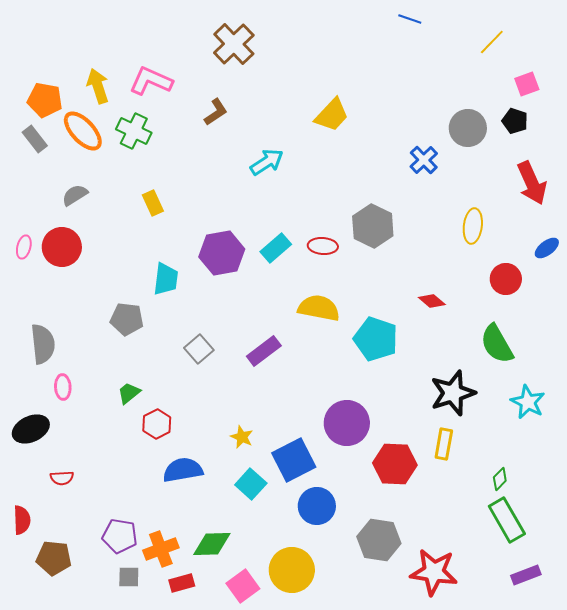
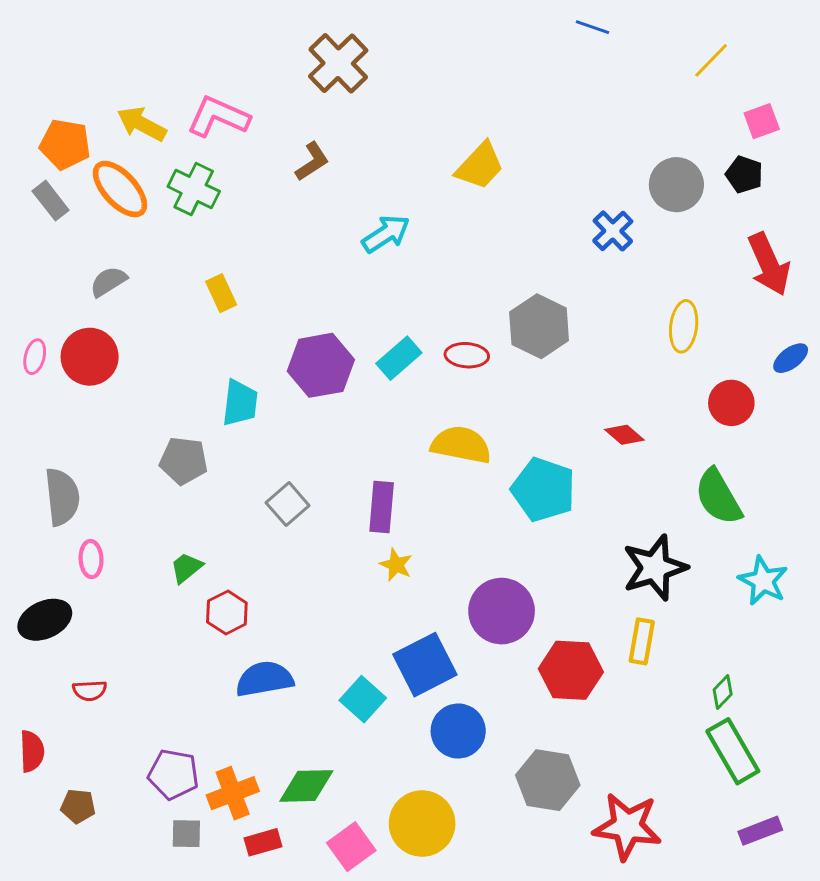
yellow arrow: (98, 86) -> (142, 124), turned -44
purple rectangle: (264, 351) -> (382, 507), turned -48
yellow star: (242, 437) -> (396, 565), moved
brown pentagon: (54, 558) -> (78, 806), size x0.7

